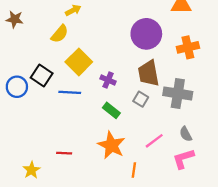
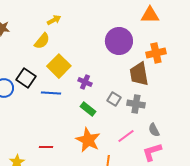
brown trapezoid: (149, 73) -> (139, 74), moved
gray cross: (178, 94) -> (136, 104), moved, size x0.7

